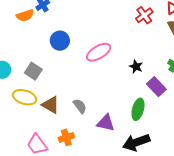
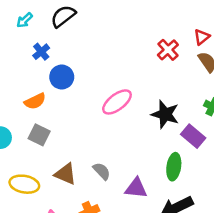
orange semicircle: (25, 15) -> (35, 101), moved
blue circle: (60, 41) -> (62, 77), moved
black star: (136, 67) -> (165, 114), size x1.6
yellow ellipse: (25, 97) -> (24, 184), moved

